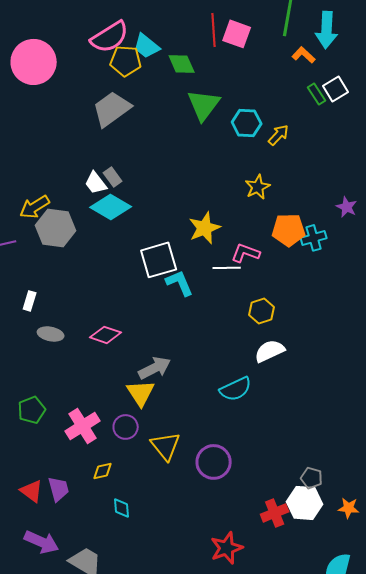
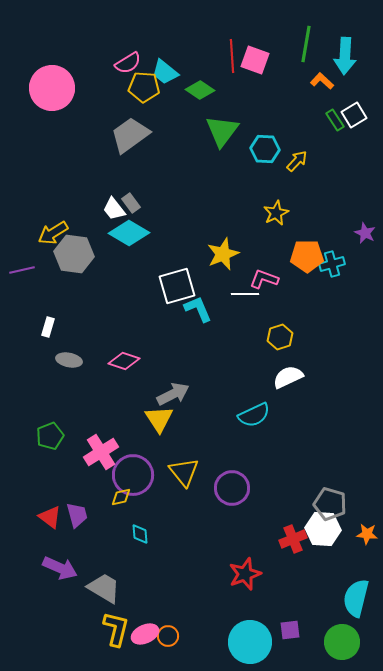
pink semicircle: (110, 37) -> (128, 63), size x0.7
green diamond: (182, 64) -> (200, 90), turned -32
purple circle: (126, 427) -> (133, 475), moved, size x1.6
gray pentagon: (312, 478) -> (330, 504), size x1.5

